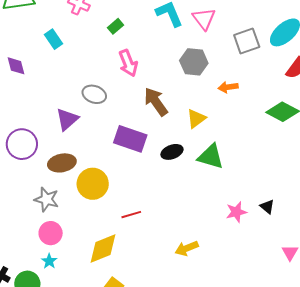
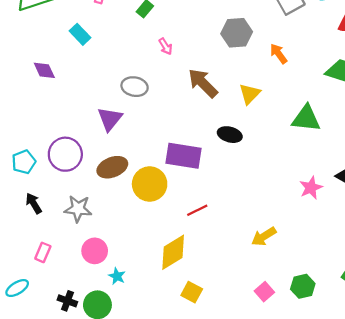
pink arrow: (128, 63) -> (166, 46), size x0.6
orange arrow: (228, 87) -> (278, 54), turned 72
purple rectangle: (130, 139) -> (183, 156), moved
black ellipse: (172, 152) -> (230, 135), turned 45
green triangle: (211, 157) -> (306, 118), moved
gray star: (46, 199) -> (78, 209), moved
pink circle: (51, 233) -> (95, 251), moved

